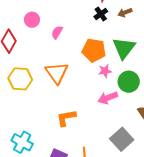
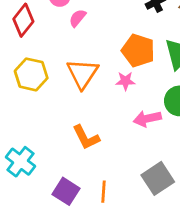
pink semicircle: (57, 32) -> (78, 18), moved
pink star: (105, 71) -> (125, 81), moved
orange L-shape: (66, 118) -> (86, 137), turned -115

